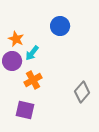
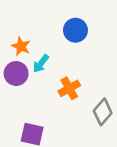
orange cross: (33, 80) -> (69, 88), moved

